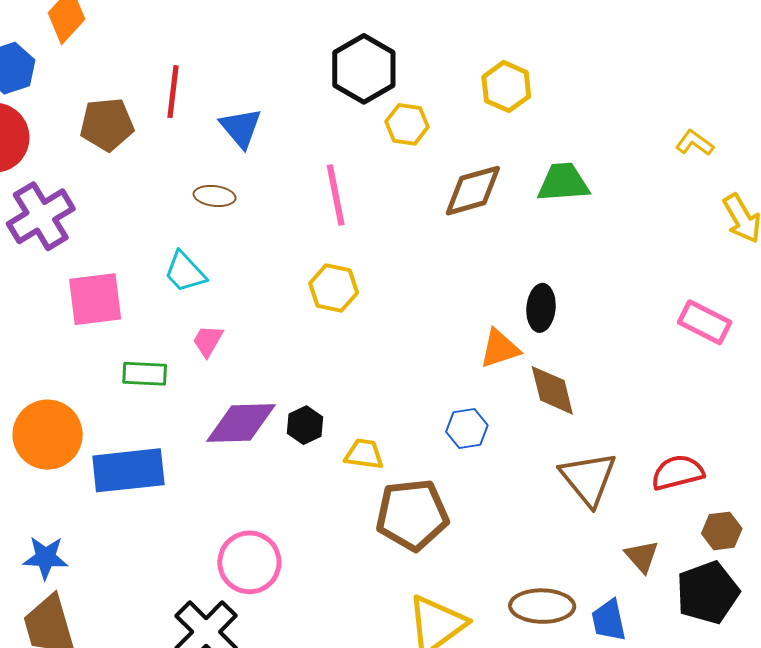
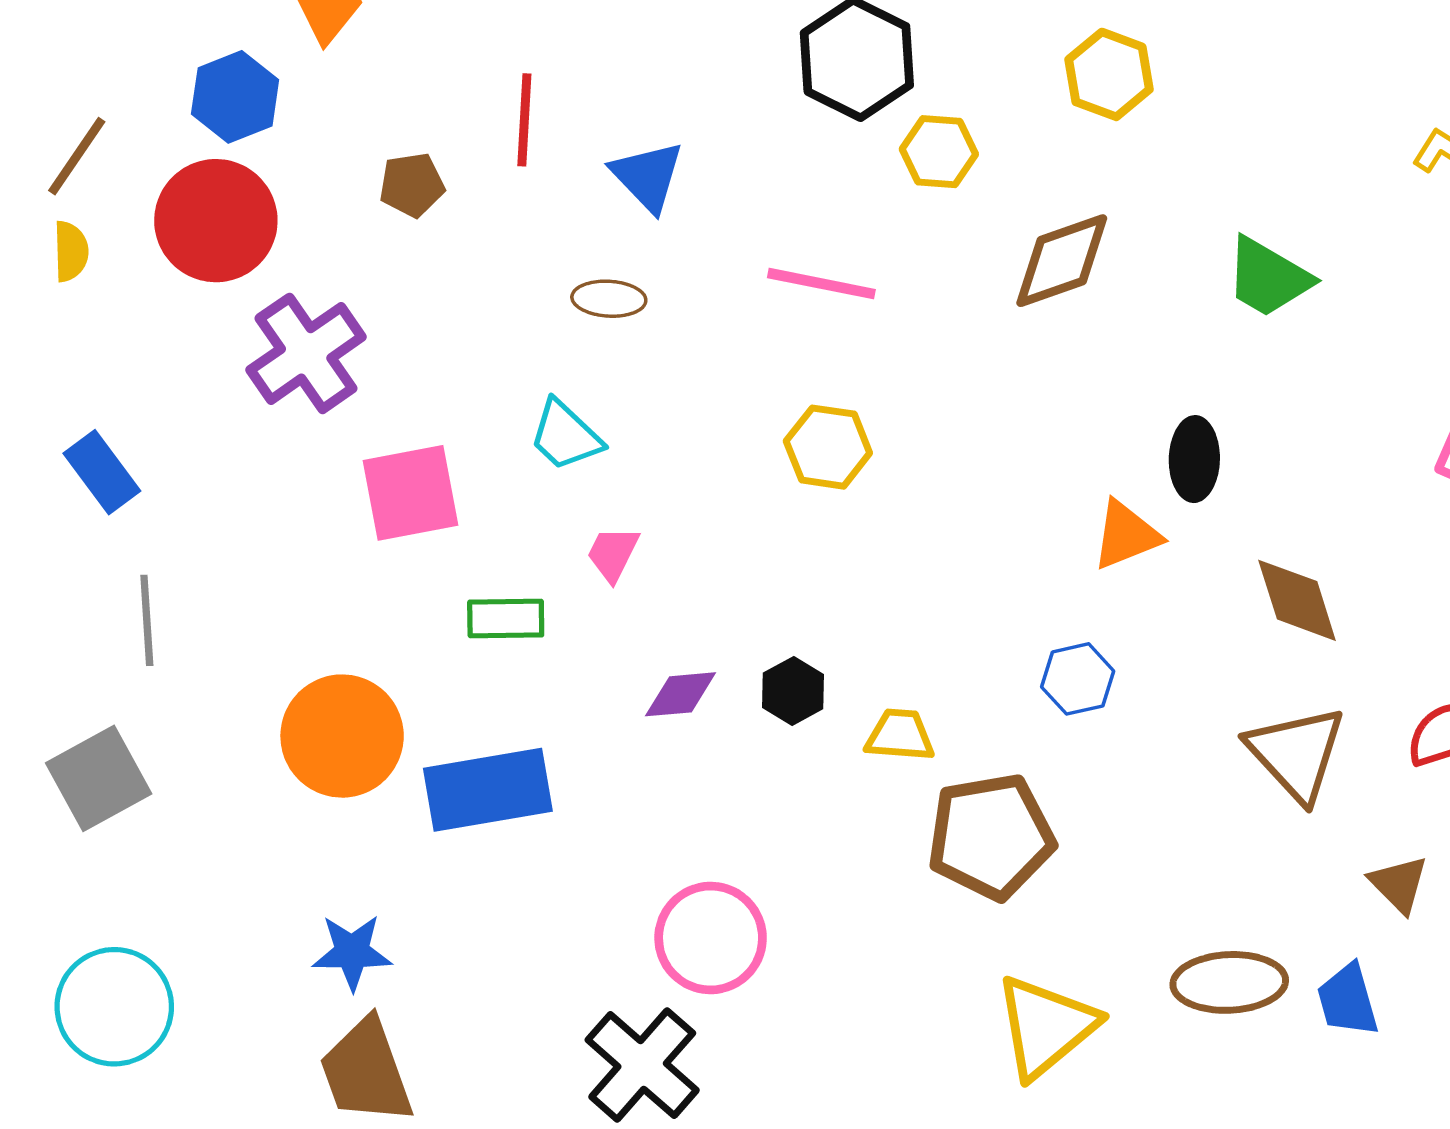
brown pentagon: (107, 124) -> (412, 185), size x0.7
green trapezoid: (563, 183) -> (1268, 277), moved, turned -142
pink line: (336, 195) -> (821, 284), turned -64
brown diamond: (552, 390) -> (1297, 600), moved
purple diamond: (241, 423) -> (680, 694), size x0.6

